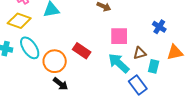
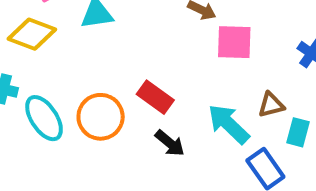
pink square: (119, 36) -> (234, 42), moved
cyan ellipse: (30, 48) -> (44, 118), moved
black arrow: (61, 84) -> (170, 143), moved

